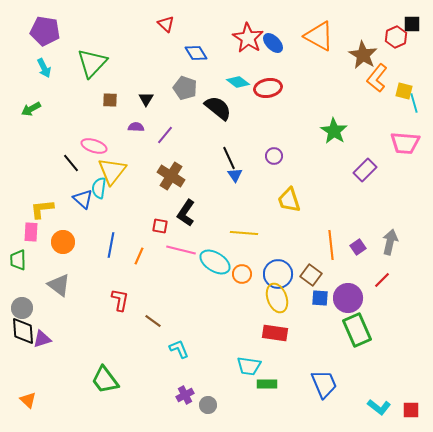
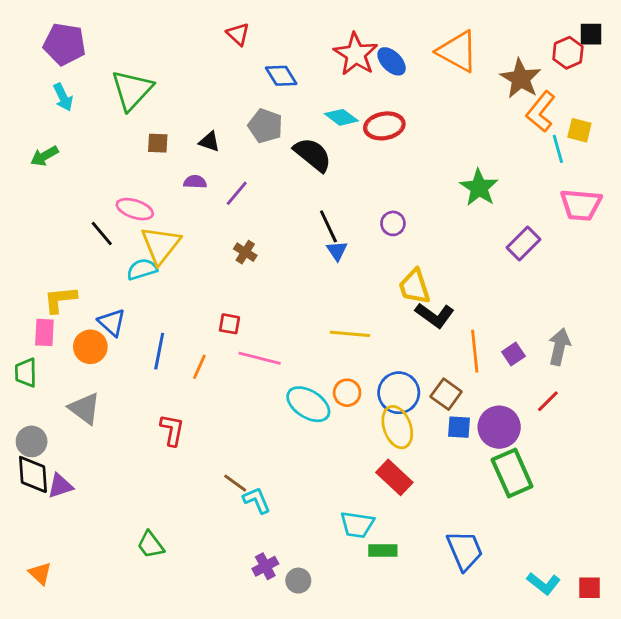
black triangle: (146, 99) -> (209, 142), turned -42
cyan line: (414, 103) -> (558, 149), moved
brown cross: (171, 176) -> (245, 252), size x0.6
cyan semicircle: (99, 188) -> (142, 269), turned 65
blue triangle: (83, 199) -> (112, 322), moved
black L-shape: (186, 213) -> (435, 315), moved, turned -88
cyan ellipse: (215, 262) -> (308, 404), moved
brown line: (153, 321) -> (235, 483), moved
red rectangle: (275, 333) -> (394, 477), turned 35
green trapezoid: (105, 380) -> (151, 545), size x0.7

